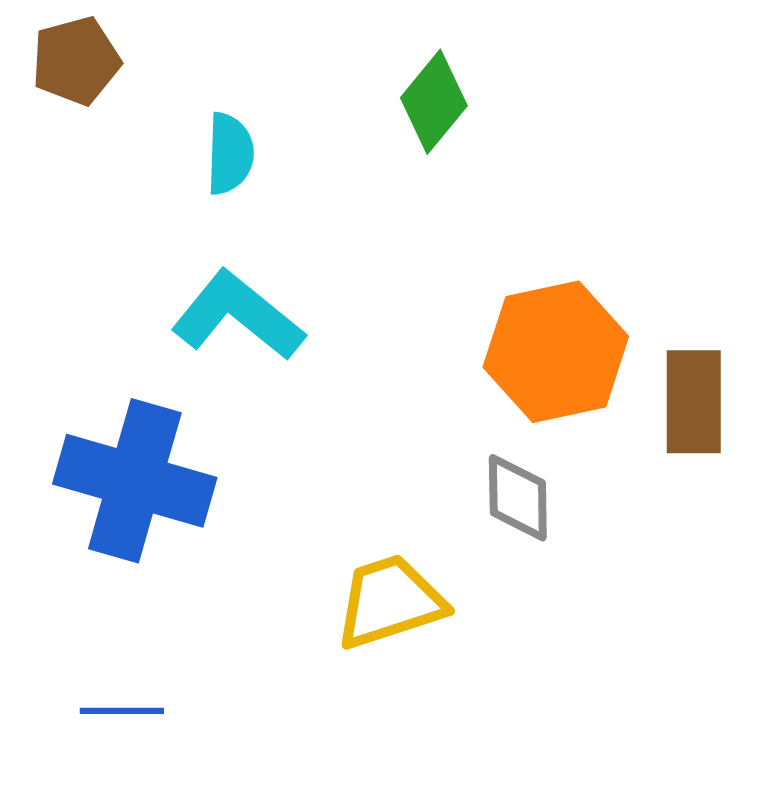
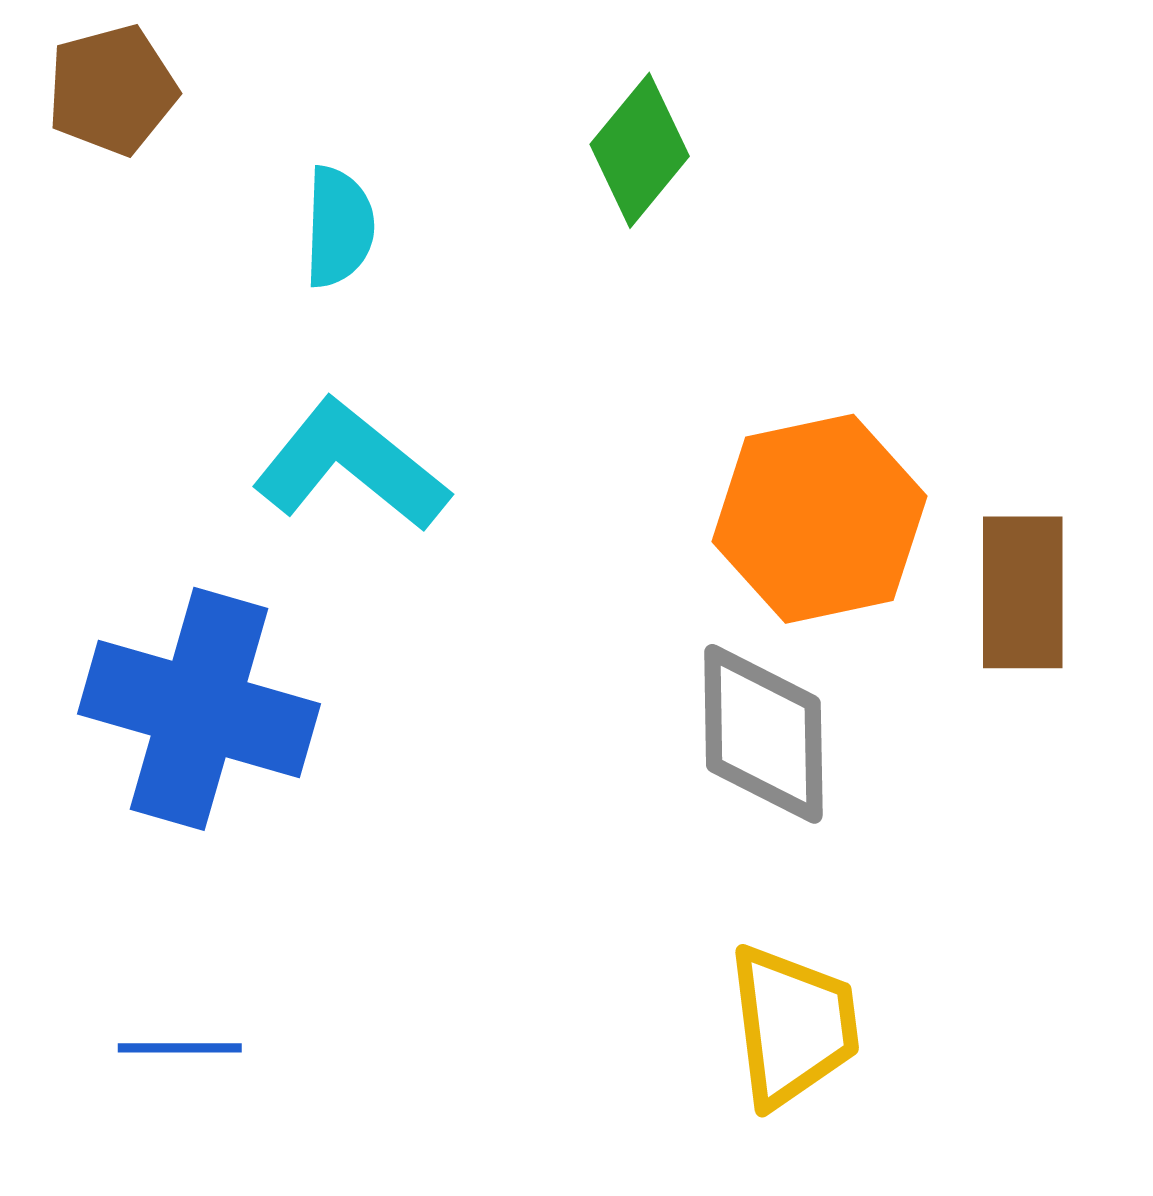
gray diamond: (518, 498) -> (763, 734), size x1.4
yellow trapezoid: (390, 602) -> (793, 1026), moved, turned 101

